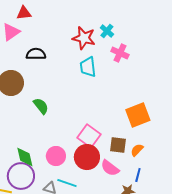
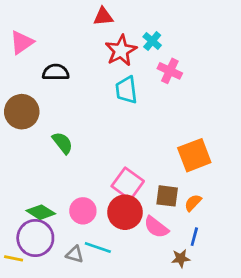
red triangle: (24, 13) -> (103, 17), moved
red star: (84, 38) -> (121, 51), turned 30
green diamond: (25, 157) -> (41, 212), turned -45

